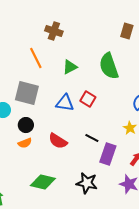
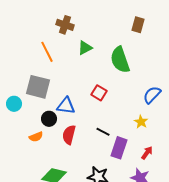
green triangle: (70, 67) -> (85, 48), moved
blue triangle: (65, 103) -> (66, 106), moved
black circle: (26, 125) -> (49, 119), moved
red semicircle: (58, 141) -> (69, 135), turned 72

